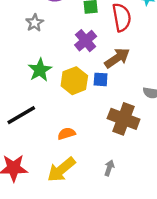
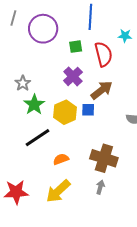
gray star: (35, 23) -> (23, 83), moved
black line: (21, 115) -> (37, 138), moved
brown cross: (124, 119) -> (104, 158), moved

